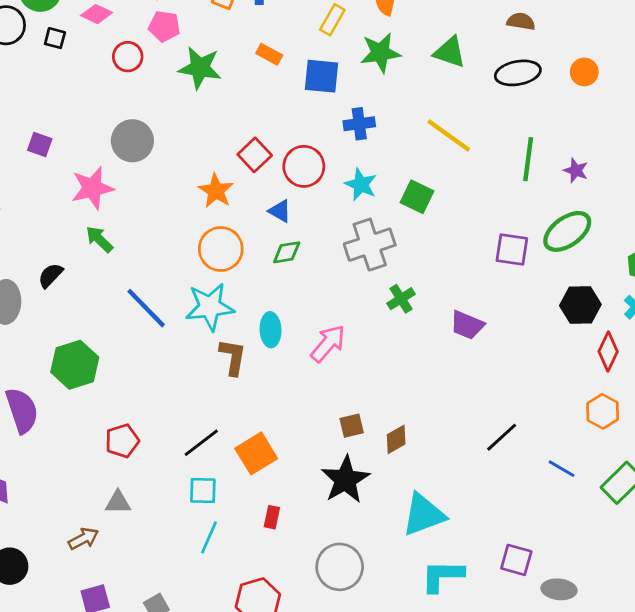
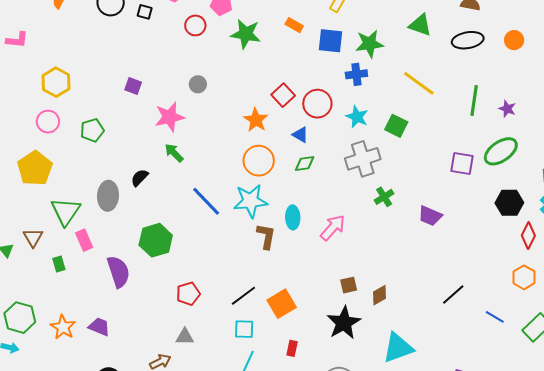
green star: (380, 53) -> (369, 44), moved
gray circle: (132, 141) -> (198, 84), size x0.6

